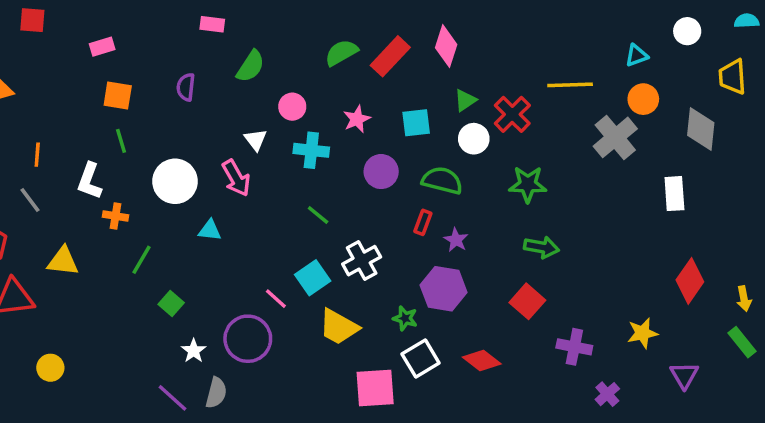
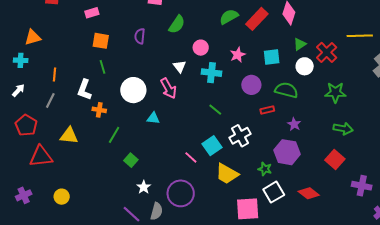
gray line: (30, 200) -> (50, 100), turned 63
red rectangle: (423, 222) -> (267, 110), moved, turned 56
purple circle: (248, 339) -> (181, 193), moved

